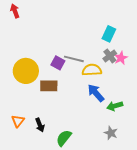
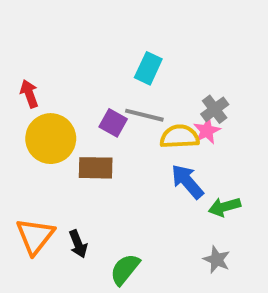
red arrow: (15, 11) -> (29, 94), moved
cyan rectangle: (109, 34) -> (148, 68), moved
pink star: (121, 58) -> (207, 131), moved
orange triangle: (18, 121) -> (35, 236), size x1.5

